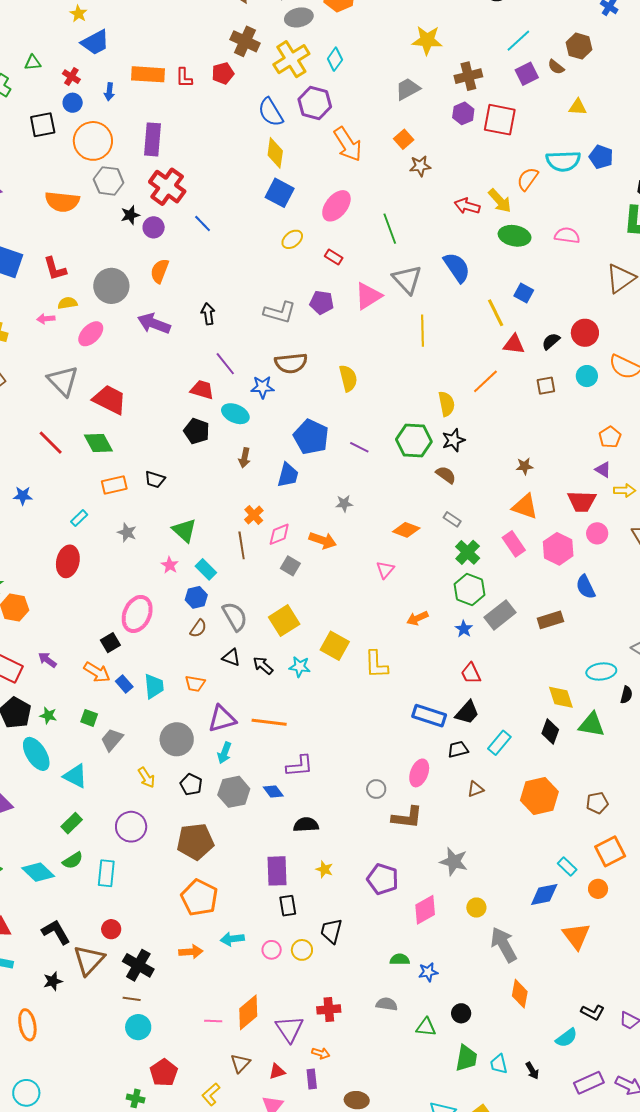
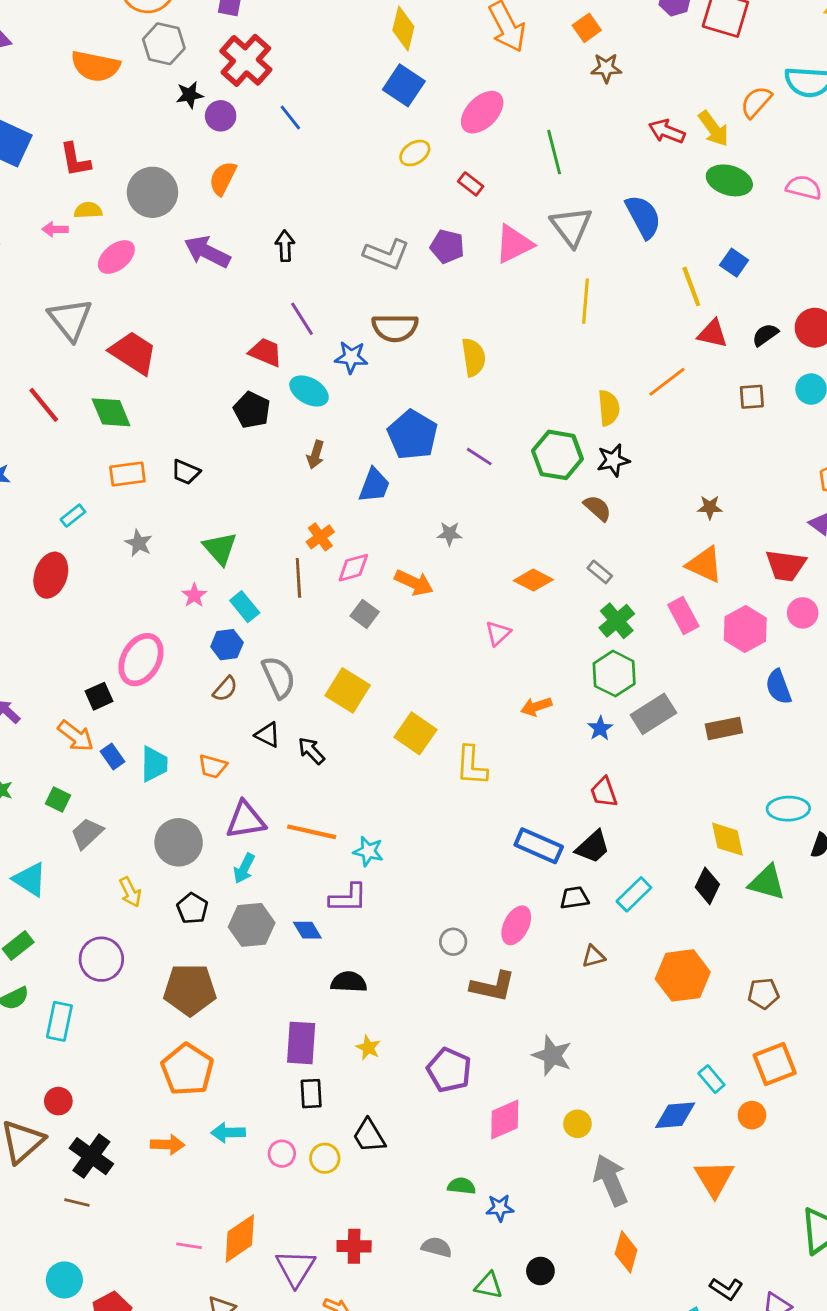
yellow square: (284, 621) -> (348, 690), turned -32
cyan star: (300, 667) -> (368, 851), moved
black trapezoid: (331, 931) -> (369, 1136), turned -52
cyan circle: (138, 1027) -> (64, 1280), moved

